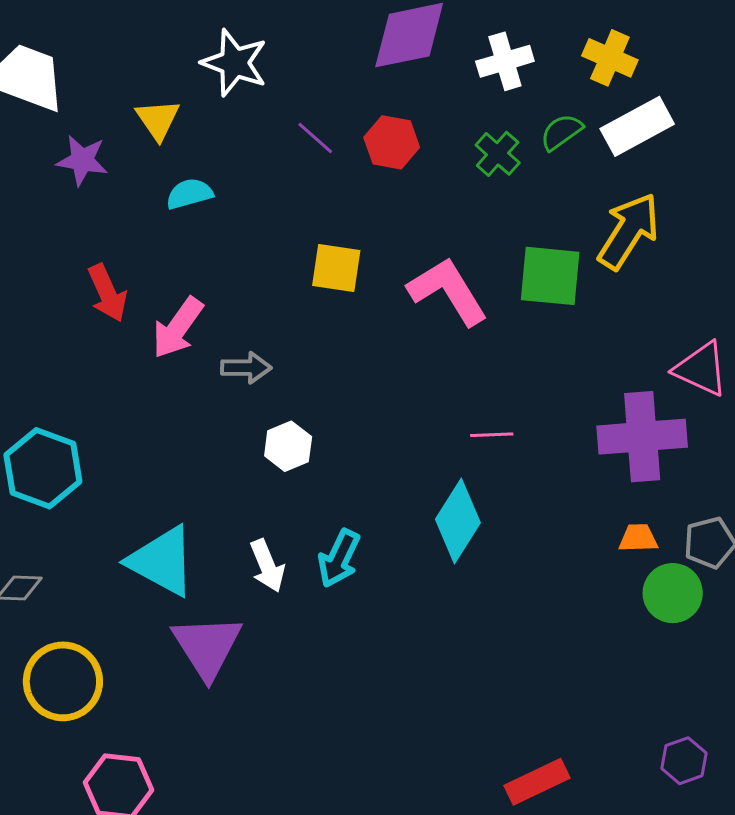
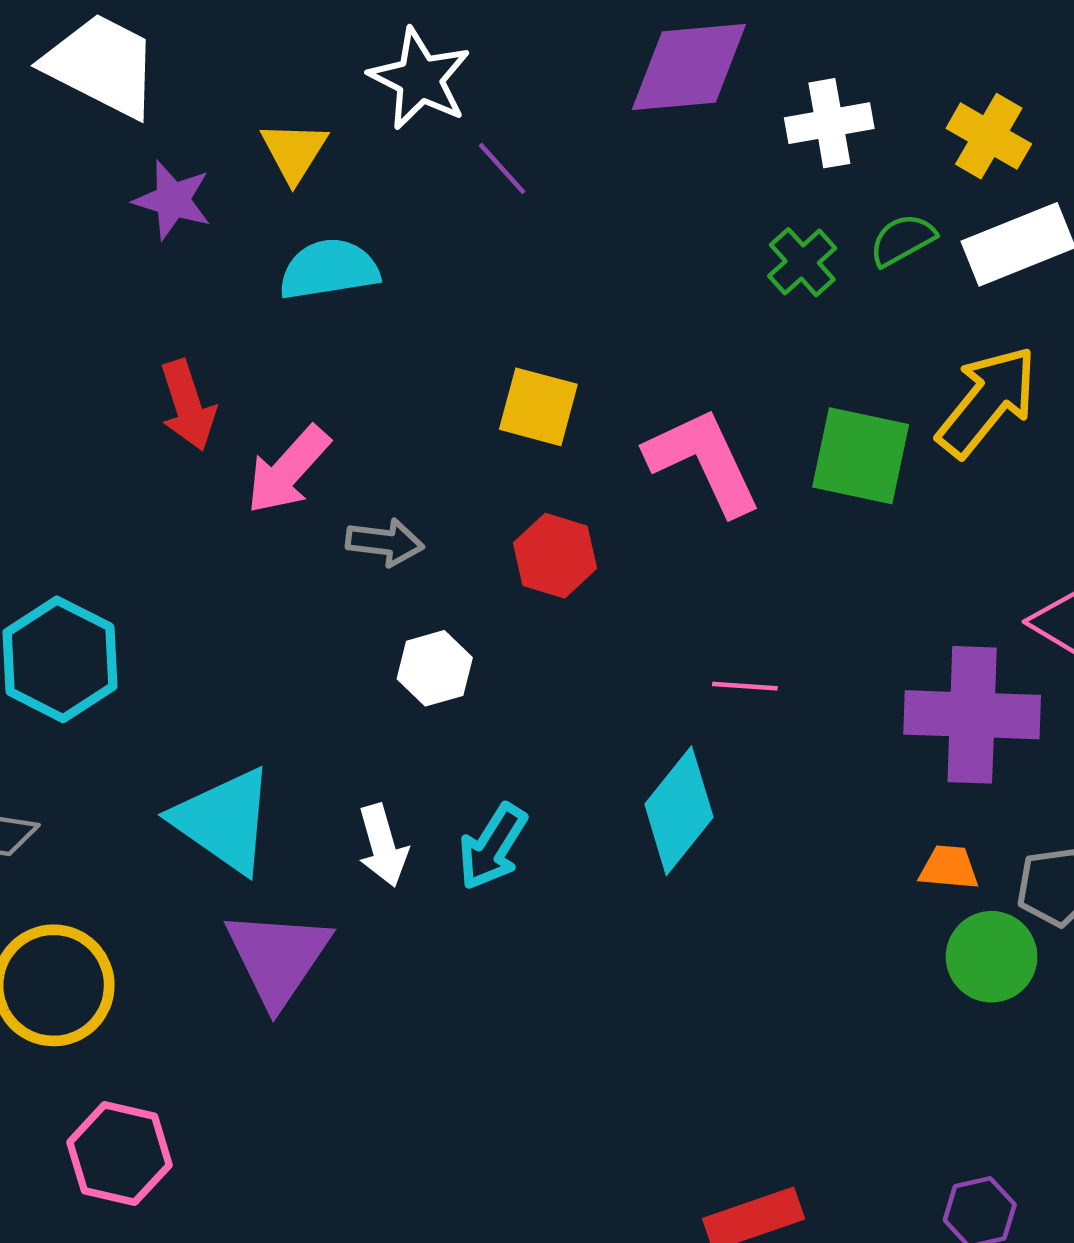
purple line: (315, 138) -> (502, 169), moved
red hexagon: (392, 142) -> (555, 556), moved
cyan semicircle: (189, 194) -> (329, 269), size x1.4

